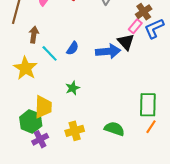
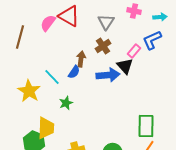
brown cross: (144, 12) -> (103, 46), moved
blue L-shape: (154, 28) -> (152, 40), moved
brown arrow: (34, 35) -> (81, 59), moved
green star: (73, 88) -> (66, 103), moved

